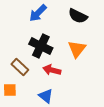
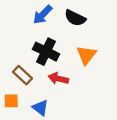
black semicircle: (78, 16) -> (75, 18), moved
blue triangle: (46, 96) -> (40, 108), moved

